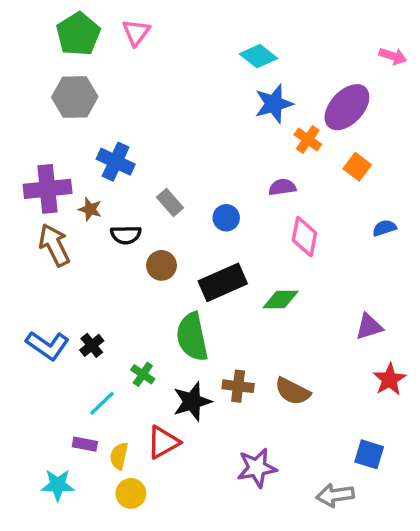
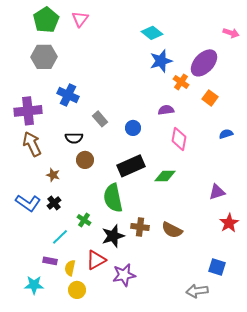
brown star: (90, 209) -> (53, 175), moved
brown circle: (162, 265) -> (85, 160), moved
purple star: (257, 468) -> (124, 275), moved

